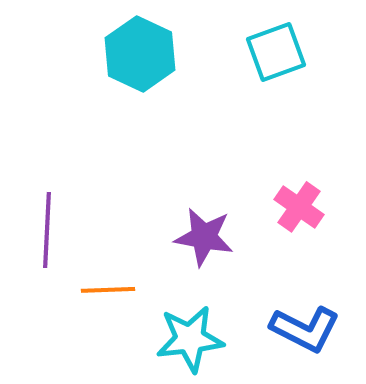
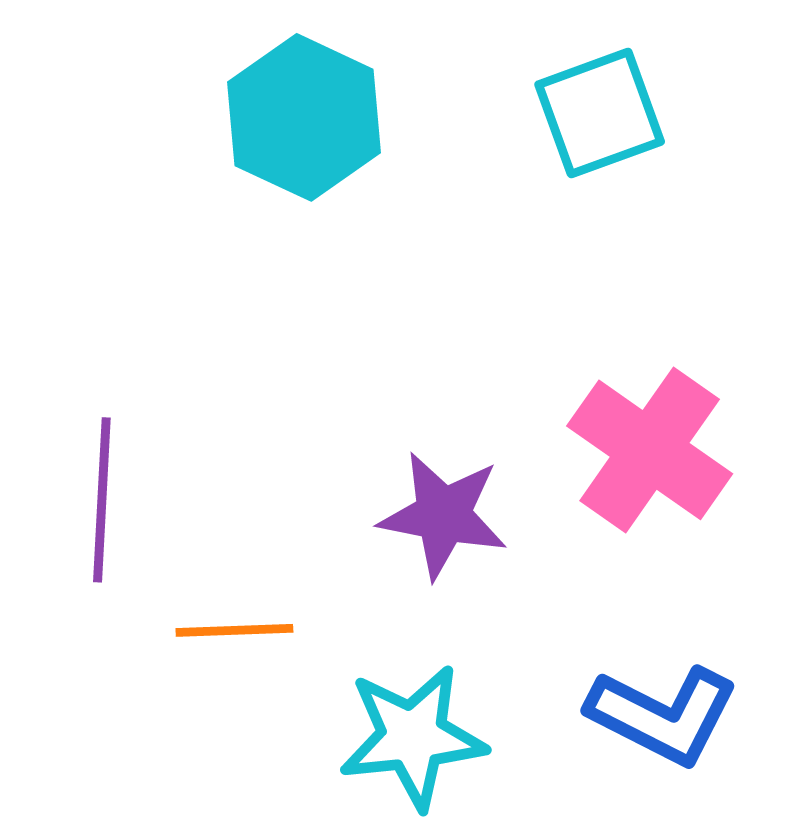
pink cross: (299, 207) -> (650, 450), size x1.5

